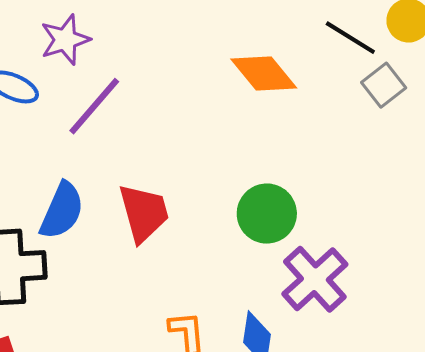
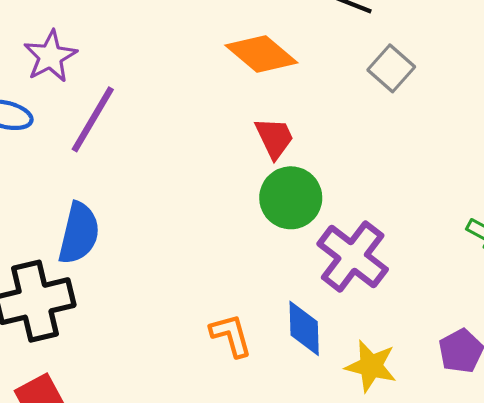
gray square: (384, 85) -> (391, 68), moved
red trapezoid: (144, 213) -> (274, 138), moved, size x0.7

